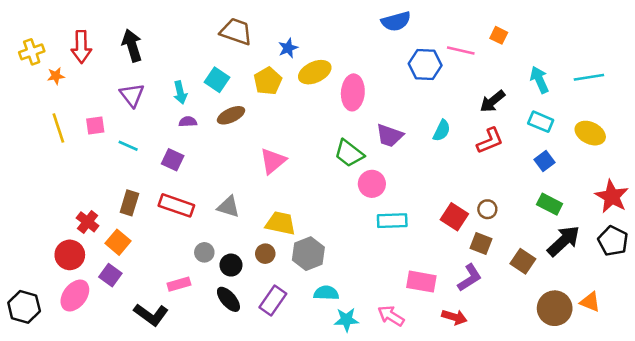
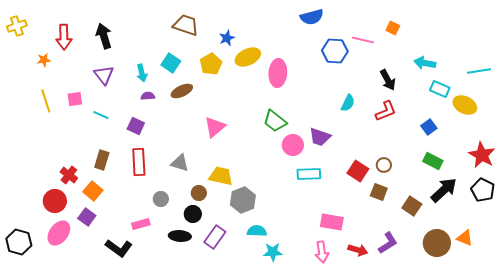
yellow cross: (32, 52) -> (17, 26), moved
cyan line: (589, 77) -> (479, 71), moved
cyan arrow: (539, 80) -> (425, 63), turned -55
black arrow: (492, 101) -> (388, 80), turned -80
cyan rectangle: (541, 122) -> (440, 89), moved
purple trapezoid: (390, 136) -> (320, 137), moved
red rectangle: (176, 205) -> (139, 162), turned 68
brown circle: (265, 254) -> (199, 193), moved
black circle: (231, 265) -> (193, 214), moved
purple L-shape: (470, 278) -> (388, 243), moved
black ellipse: (228, 299) -> (180, 236), turned -45
pink arrow: (391, 316) -> (322, 252), moved, turned -130

